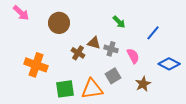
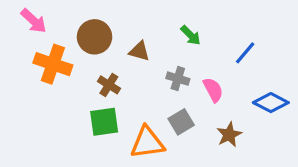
brown triangle: (94, 43) -> (139, 51), moved
brown cross: (78, 53) -> (109, 85), moved
orange cross: (36, 65) -> (53, 64), moved
green square: (65, 89) -> (104, 122), moved

